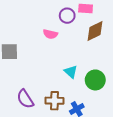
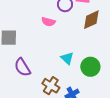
purple semicircle: (25, 99) -> (22, 67), moved
brown cross: (55, 101) -> (51, 86), turned 30

